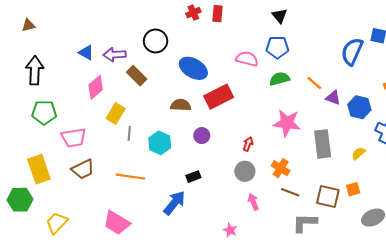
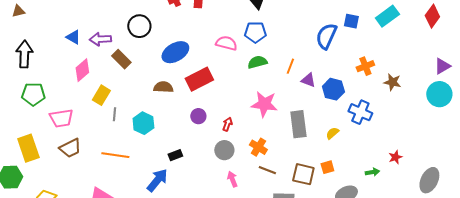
blue ellipse: (193, 68) -> (175, 52), turned -60
orange line: (314, 83) -> (290, 66), turned 70
purple circle: (202, 136) -> (198, 116), moved

